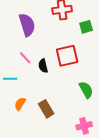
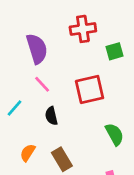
pink line: (25, 58) -> (42, 84), moved
black semicircle: (43, 66) -> (51, 116), moved
cyan line: (10, 79) -> (14, 108), moved, turned -48

